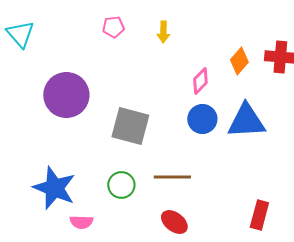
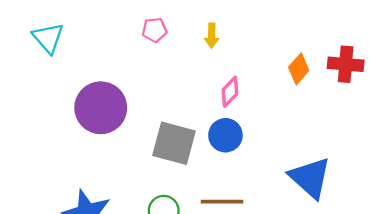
pink diamond: (200, 81) -> (230, 92), moved
blue circle: (202, 119) -> (225, 135), moved
blue triangle: (246, 121) -> (310, 178), moved, turned 45

